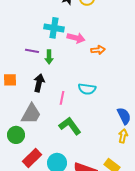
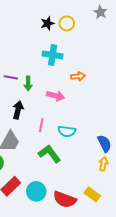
cyan cross: (54, 28) -> (53, 55), moved
pink arrow: (76, 38) -> (56, 96), moved
cyan semicircle: (87, 89) -> (67, 131), moved

